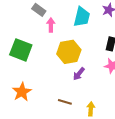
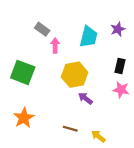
purple arrow: (79, 74) -> (85, 98), turned 88
yellow arrow: (91, 109) -> (98, 136), turned -56

